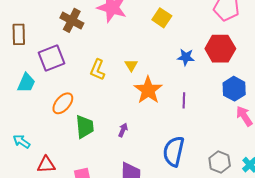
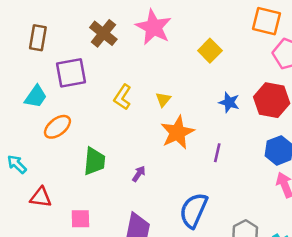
orange ellipse: (63, 103) -> (57, 127), moved

